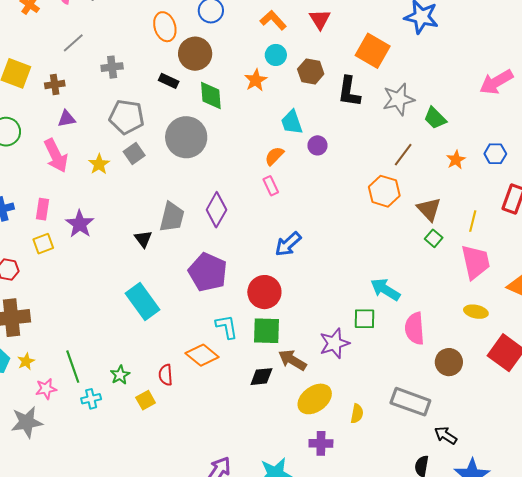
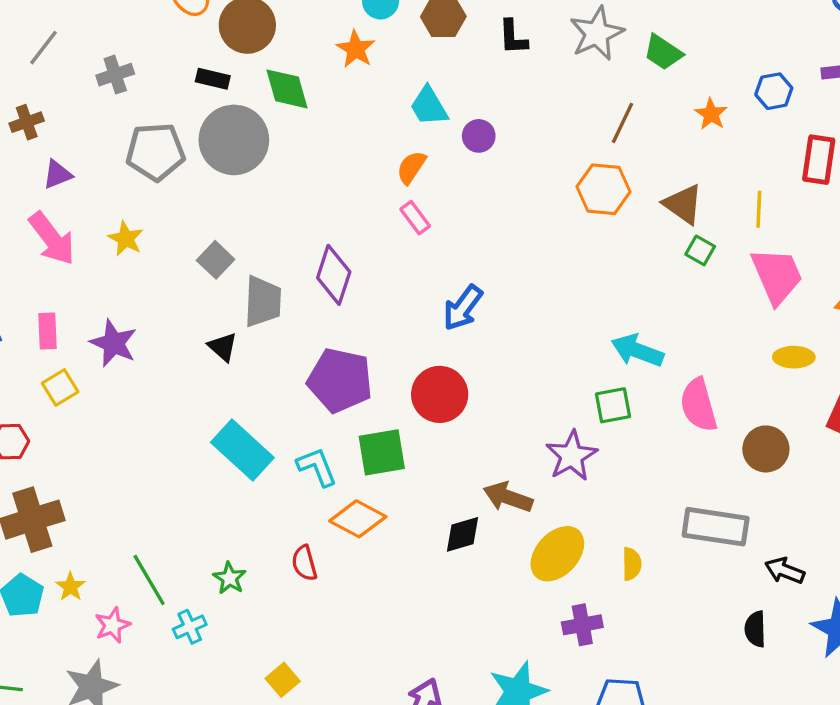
black L-shape: (349, 92) -> (513, 37), size x0.7
gray circle: (186, 137) -> (234, 140), moved
gray square: (134, 153) -> (216, 260), moved
cyan L-shape: (227, 327) -> (317, 467), moved
green square: (267, 331) -> (382, 452), moved
yellow square: (146, 400) -> (283, 680), moved

